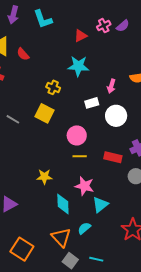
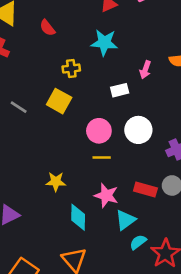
red semicircle: (23, 54) -> (47, 28), moved
yellow cross: (53, 87) -> (71, 69), turned -32
white circle: (116, 116) -> (138, 130), moved
red rectangle: (113, 157) -> (145, 189), moved
cyan semicircle: (84, 228) -> (138, 242), moved

